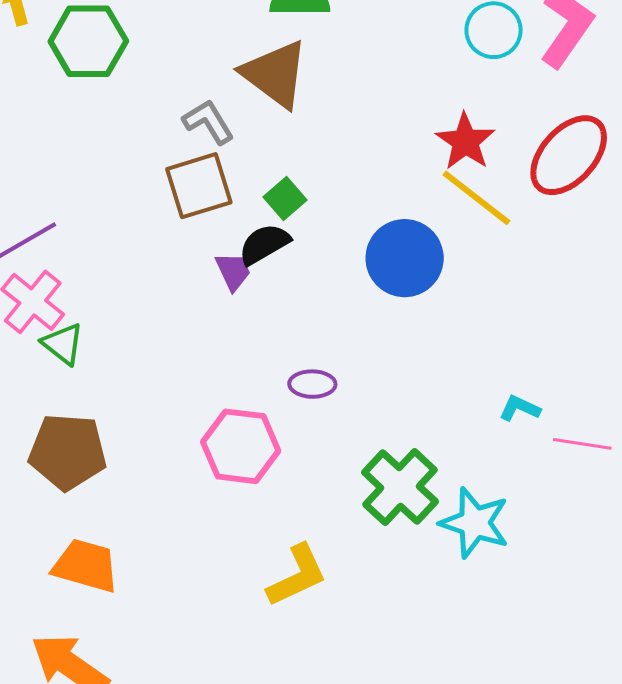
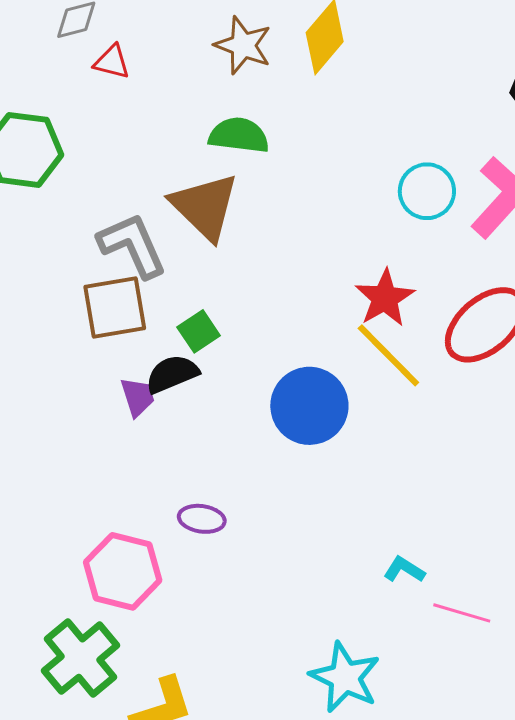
gray L-shape: (208, 122) -> (132, 245), size x1.4
green cross: (400, 487) -> (81, 658), moved

